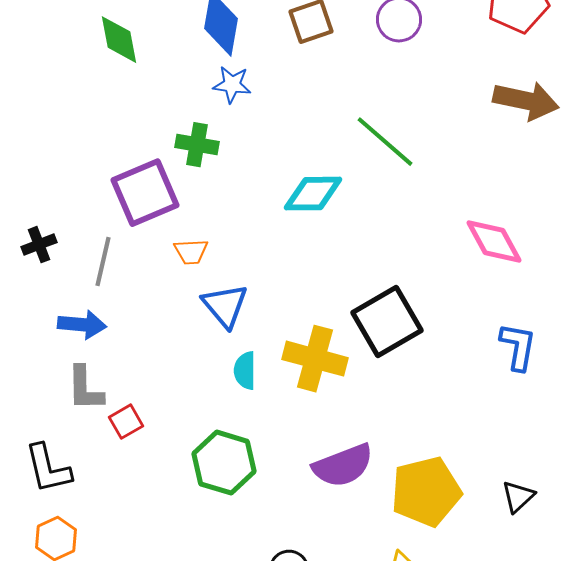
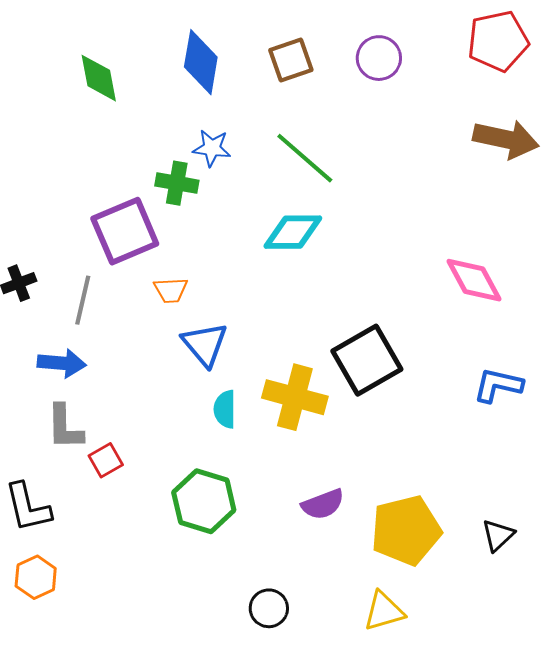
blue star: (232, 85) -> (212, 148), moved
green line: (385, 142) -> (305, 158), moved
blue L-shape: (518, 347) -> (498, 385), turned -87
purple semicircle: (343, 466) -> (323, 504), size x0.7

